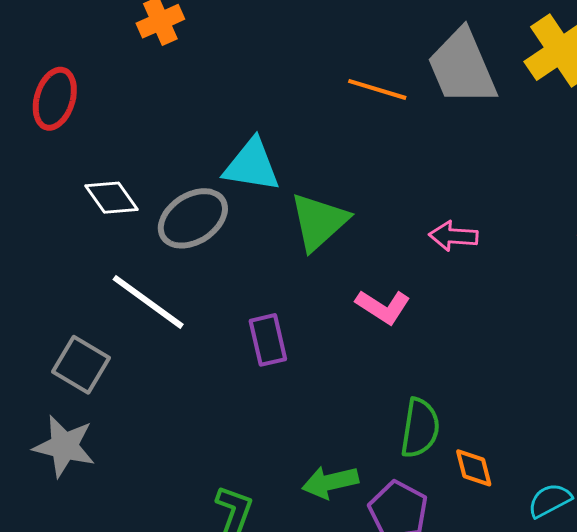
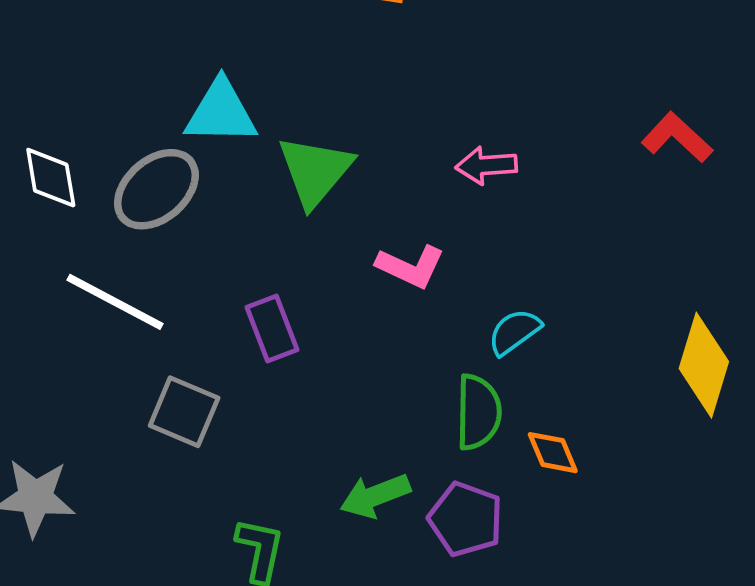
white diamond: (112, 198) -> (51, 178), turned 34
gray square: (81, 365) -> (184, 412), moved
cyan semicircle: (550, 500) -> (514, 332), moved

